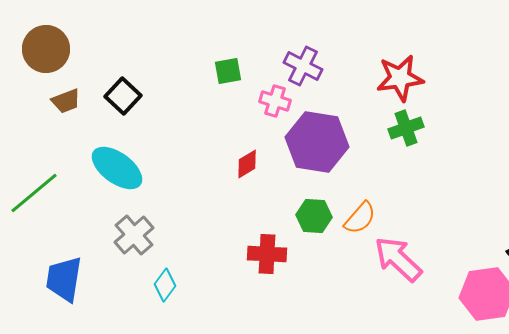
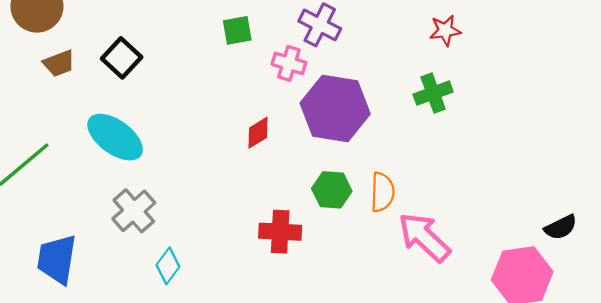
red star: (400, 78) -> (445, 30), moved, size x0.6
orange semicircle: (360, 218) -> (382, 192), turned -39

